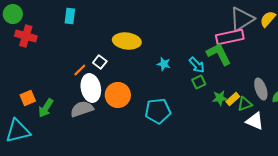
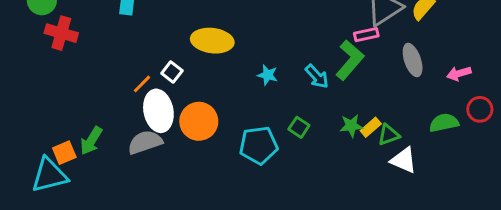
pink rectangle: (230, 37) -> (366, 35), size x0.6
green L-shape: (219, 54) -> (350, 60), turned 68
green square: (199, 82) -> (299, 127), moved, turned -32
gray ellipse: (261, 89) -> (413, 60), moved
orange square: (28, 98) -> (64, 153), moved

